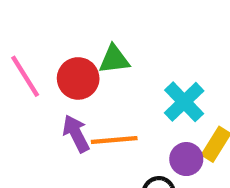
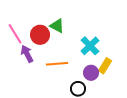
green triangle: (114, 59) -> (57, 26), turned 35
purple arrow: (76, 134) -> (27, 54), moved

